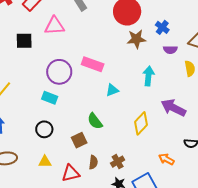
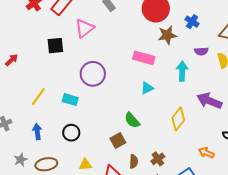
pink triangle: (54, 26) -> (84, 28), turned -30
purple semicircle: (170, 50) -> (201, 51), moved
pink rectangle: (93, 64) -> (144, 58), moved
cyan rectangle: (50, 98) -> (70, 100), moved
black circle: (44, 129) -> (71, 133), moved

